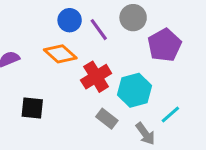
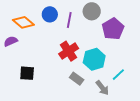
purple line: (99, 30) -> (69, 20), turned 49
orange diamond: (60, 54) -> (23, 22), moved

